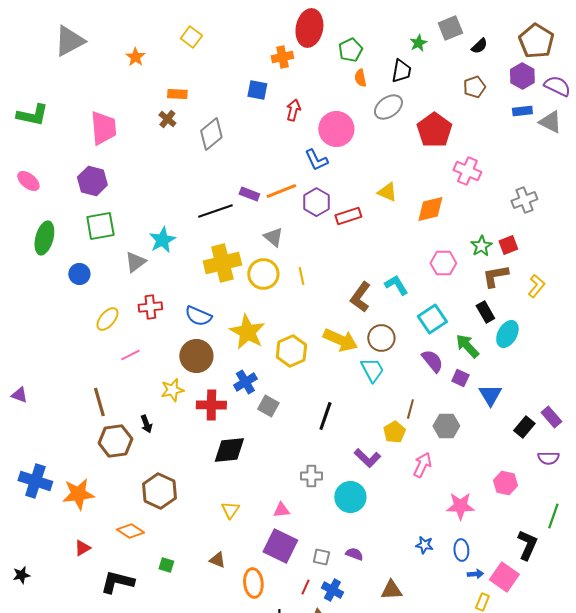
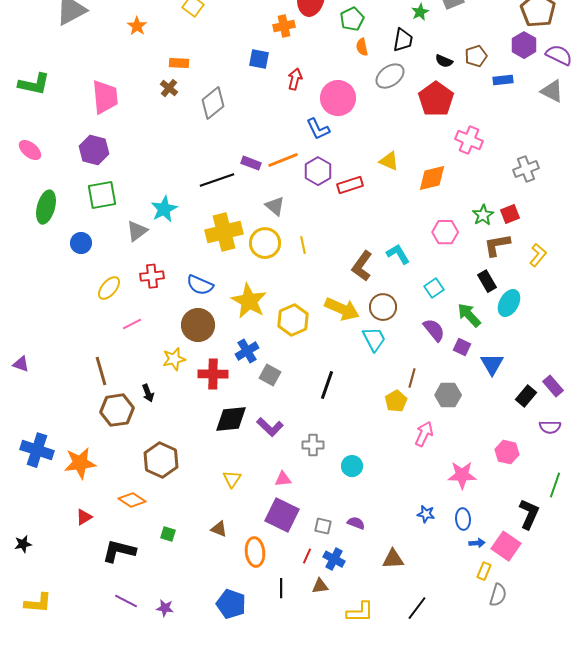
black semicircle: (479, 46) -> (444, 61), moved, turned 66
blue rectangle: (522, 111) -> (503, 80), moved
cyan square: (432, 319) -> (434, 288), size x0.7
purple L-shape: (367, 458) -> (270, 427), moved
cyan circle: (350, 497) -> (352, 466), size x0.7

